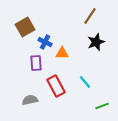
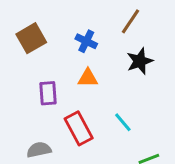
blue cross: (45, 42) -> (86, 41), moved

